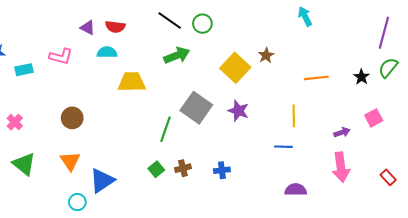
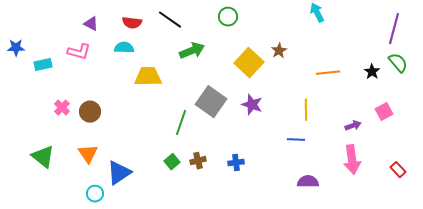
black line: (170, 21) -> (170, 20), moved
green circle: (202, 24) -> (228, 17), moved
purple triangle: (88, 28) -> (91, 24), moved
green semicircle: (388, 68) -> (398, 63), turned 100
pink cross: (15, 122) -> (62, 108), moved

